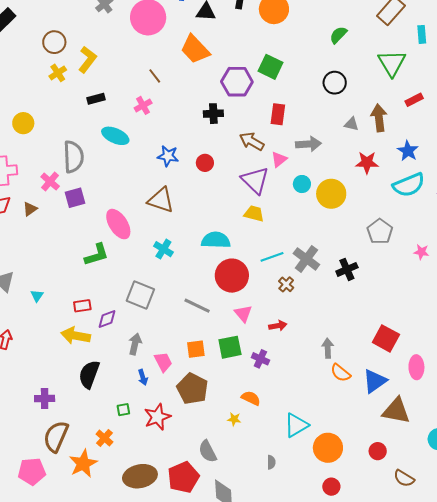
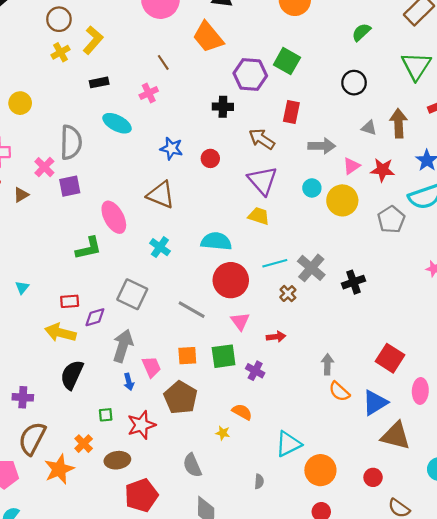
pink triangle: (279, 159) -> (351, 166), moved
gray pentagon: (380, 231) -> (391, 220), moved
gray arrow: (135, 344) -> (123, 346), size x1.4
brown ellipse: (140, 476) -> (117, 460), moved, size x0.7
red pentagon: (183, 477) -> (141, 495), moved

